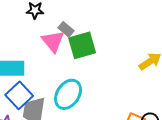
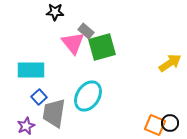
blue square: (19, 95) -> (39, 97), size x0.6

